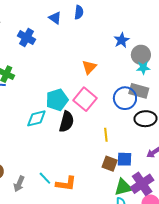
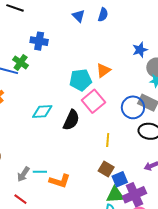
blue cross: (26, 38) -> (39, 41), moved, turned -30
cyan pentagon: (57, 100) -> (81, 80), moved
blue square: (124, 159) -> (120, 179), moved, turned -35
cyan line: (45, 178) -> (40, 172), turned -56
gray arrow: (19, 184) -> (23, 174), moved

